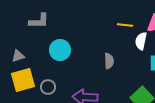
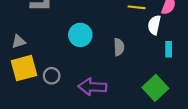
cyan circle: (60, 50) -> (80, 35), moved

